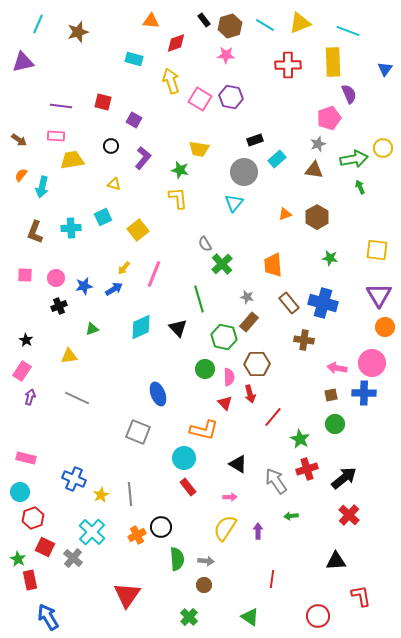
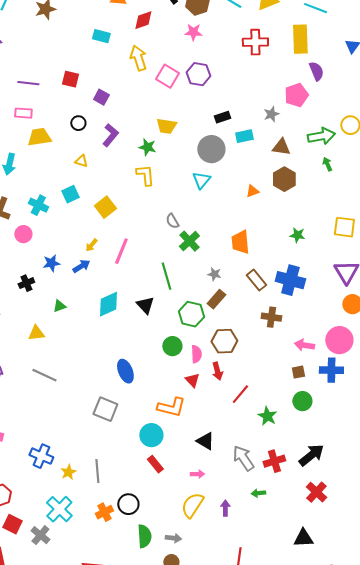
gray star: (318, 144) -> (271, 114), moved
cyan rectangle: (277, 159) -> (244, 136), turned 30
brown hexagon: (317, 217) -> (284, 179), moved
cyan cross: (71, 228) -> (38, 205), turned 30
pink circle: (56, 278) -> (23, 234), moved
red cross: (307, 469) -> (274, 461), moved

